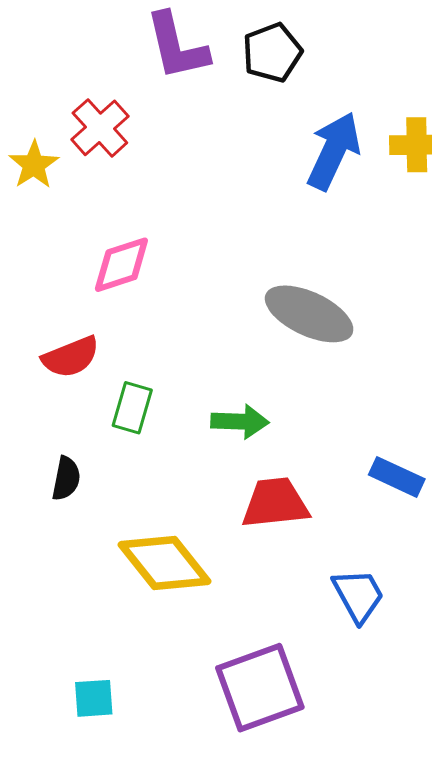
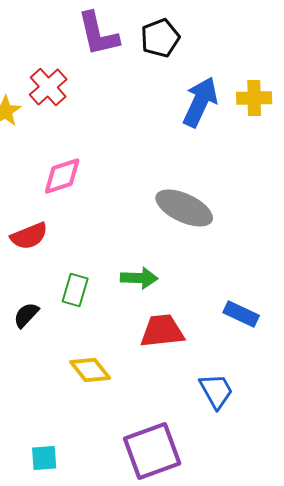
green rectangle: (132, 408) -> (75, 290), moved
black semicircle: (66, 478) -> (26, 315), turned -148
yellow diamond: (165, 563) -> (90, 370), size x0.7

